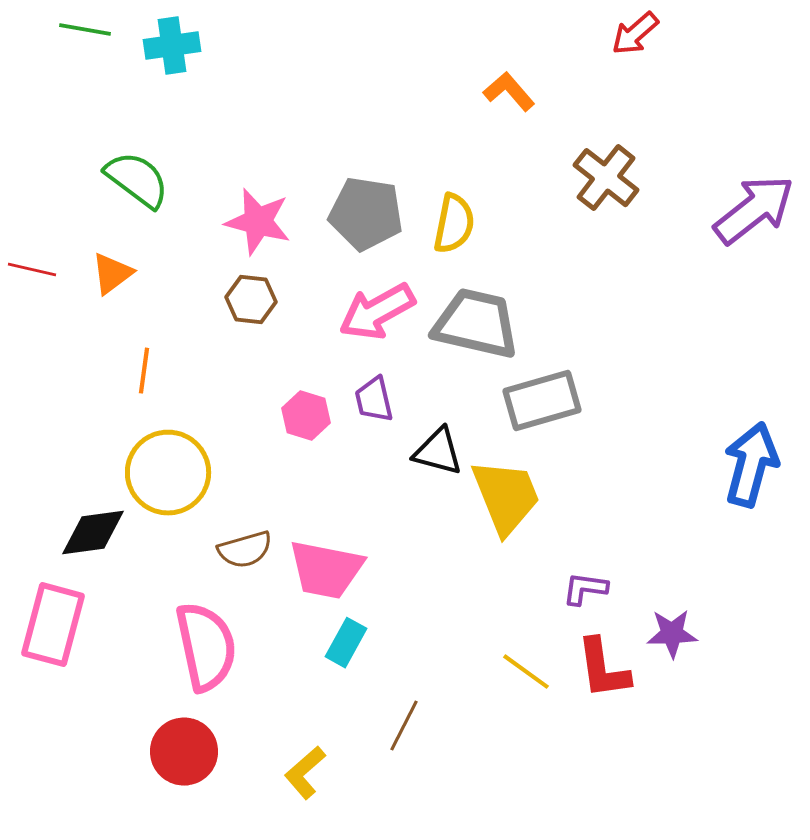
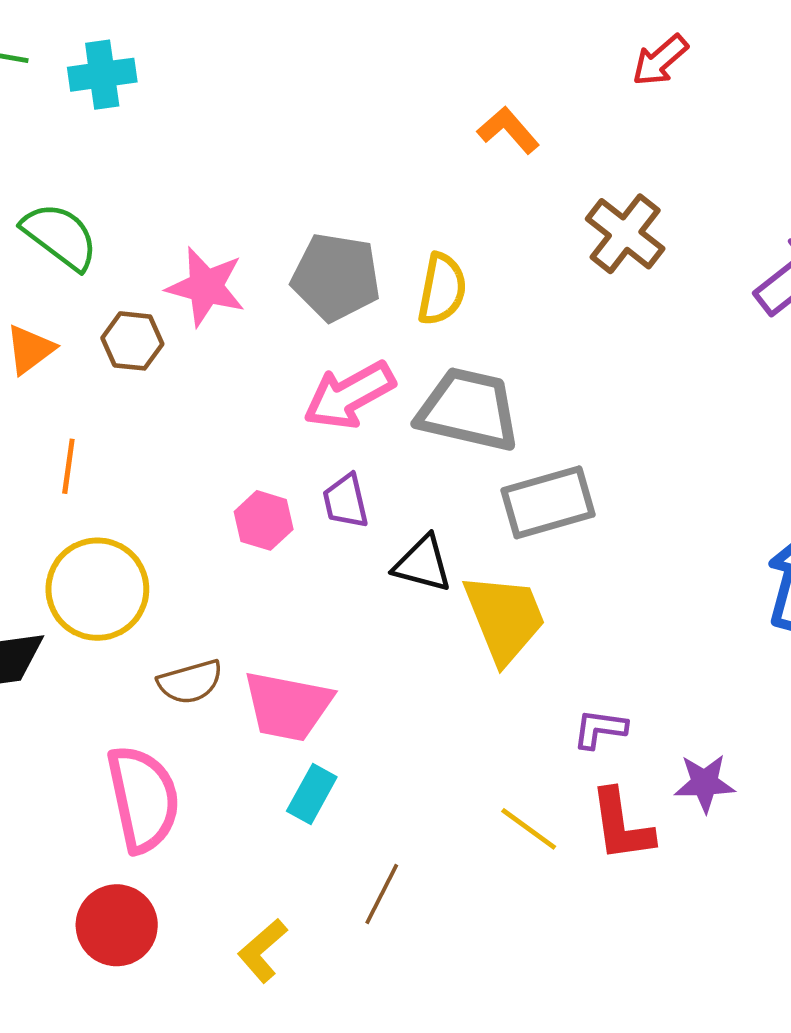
brown hexagon: (251, 300) -> (132, 341), moved

